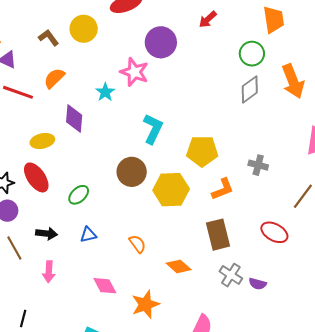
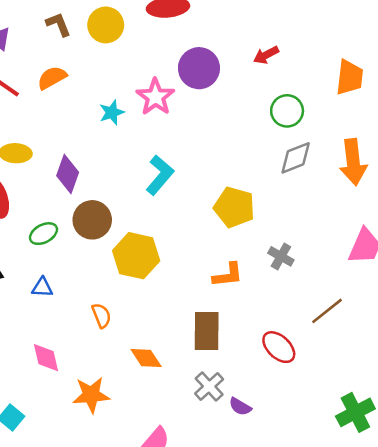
green circle: (252, 54) -> (287, 111), moved
purple diamond: (74, 118) -> (68, 174), moved
yellow pentagon: (202, 151) -> (234, 207), moved
brown circle: (132, 172) -> (92, 220), moved
yellow hexagon: (171, 190) -> (136, 256), moved

